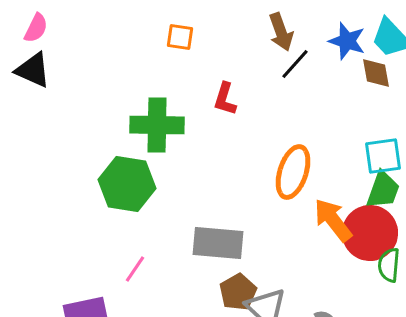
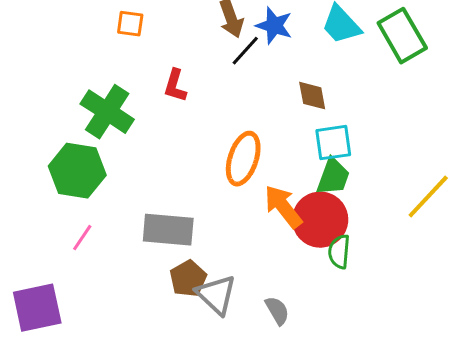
blue star: (347, 41) -> (274, 26), moved
brown diamond: (376, 73) -> (312, 96), moved
green cross: (157, 125) -> (107, 112), turned 32
pink line: (135, 269) -> (82, 238), moved

